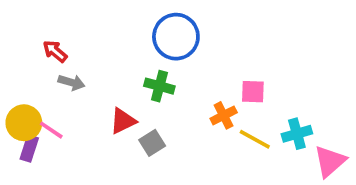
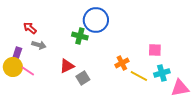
green cross: (159, 86) -> (80, 36), moved
pink square: (253, 92) -> (155, 50), moved
purple rectangle: (29, 148) -> (17, 54), moved
pink triangle: (330, 161) -> (180, 88), turned 30

